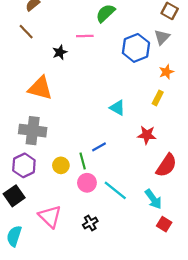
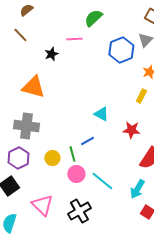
cyan triangle: (117, 108) -> (101, 114), moved
cyan arrow: (153, 199) -> (137, 189), turned 66
black cross: (90, 223) -> (79, 211), size x1.6

